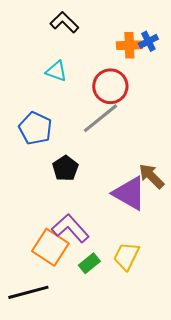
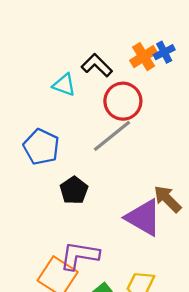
black L-shape: (64, 22) -> (97, 65), moved
orange cross: (129, 45) -> (144, 57), turned -30
purple L-shape: (70, 228) -> (79, 256), turned -39

